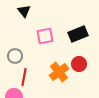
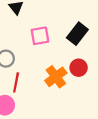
black rectangle: (78, 34) -> (77, 34), turned -30

